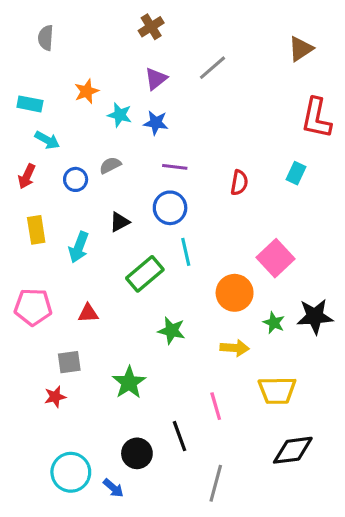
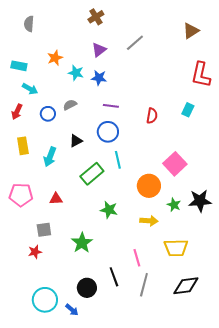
gray line: (216, 483) -> (144, 285), moved

